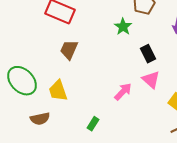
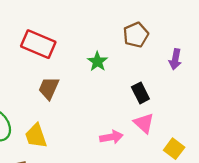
green star: (123, 27) -> (97, 62), moved
pink arrow: (123, 92) -> (111, 137), turned 36

